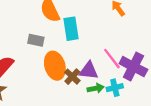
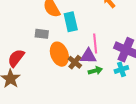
pink line: (112, 59) -> (95, 44), moved, turned 36
cyan cross: (115, 88) -> (121, 69), moved

